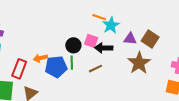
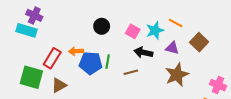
orange line: (99, 17) -> (176, 23), moved
brown square: (150, 39) -> (199, 42), moved
pink square: (91, 41) -> (133, 31), moved
black circle: (73, 45) -> (102, 26), moved

